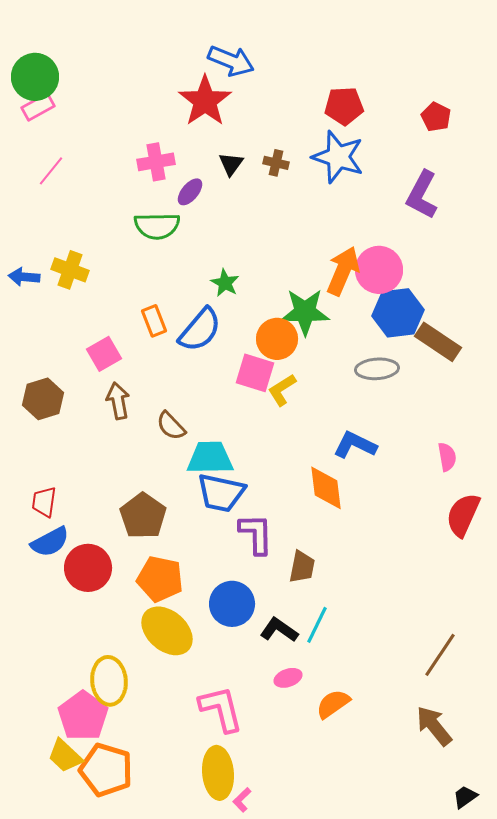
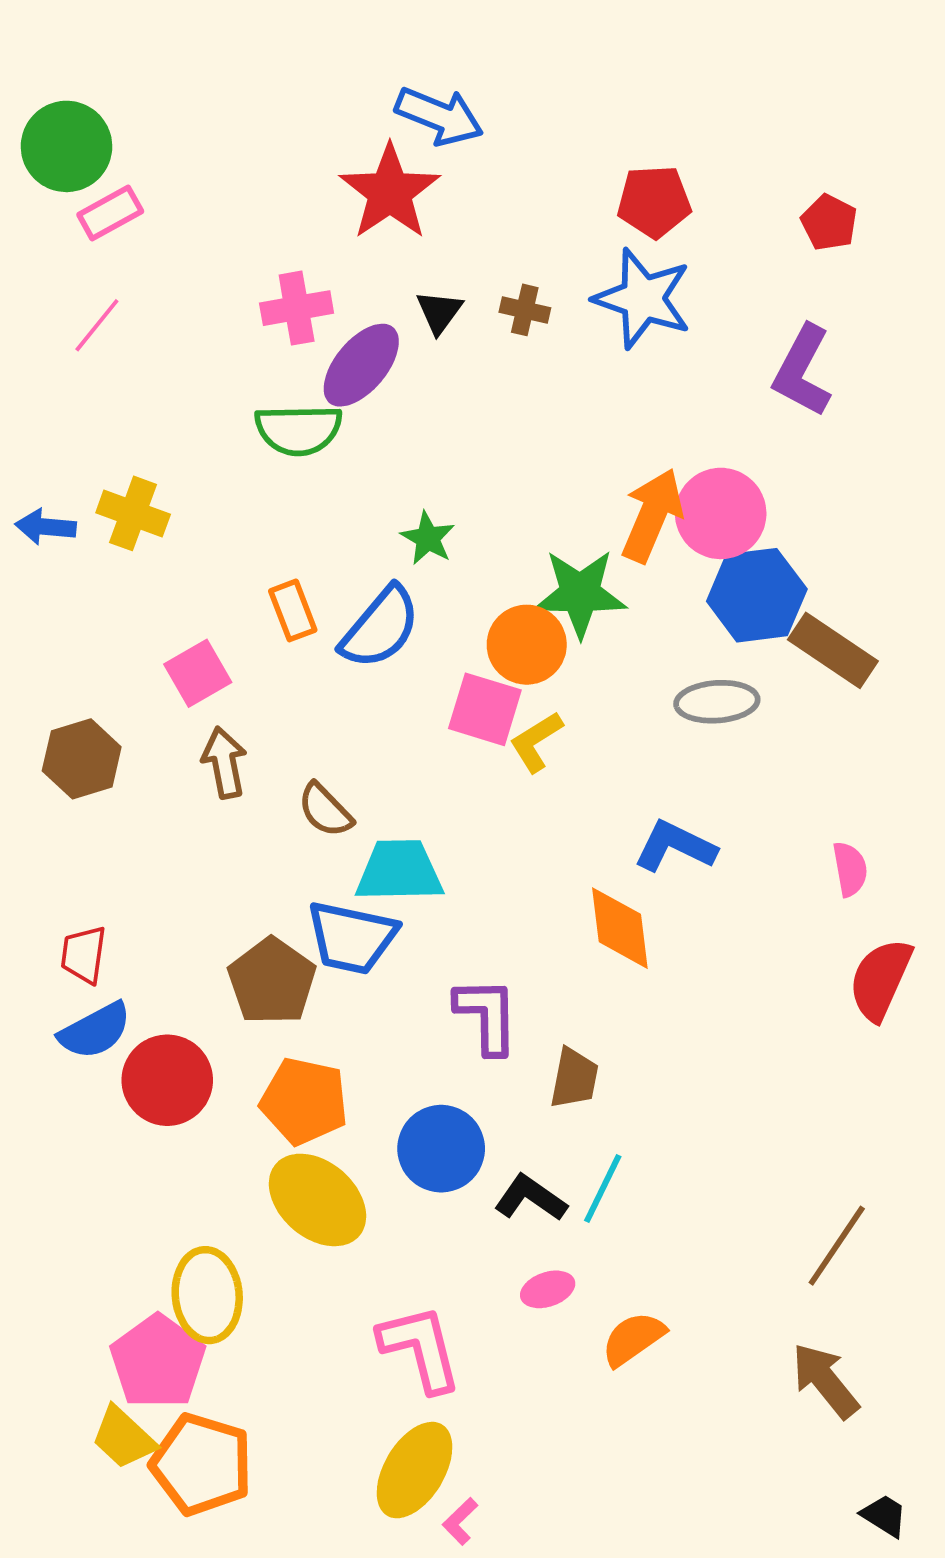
pink rectangle: (38, 107) -> (110, 213), moved
purple ellipse: (190, 192) -> (361, 365), size x1.6
blue trapezoid: (221, 493) -> (352, 938), moved
yellow ellipse: (218, 773) -> (414, 1470), turned 36
black trapezoid: (465, 797) -> (884, 1516), turned 68

